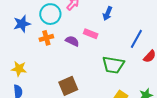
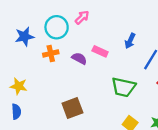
blue arrow: (107, 14) -> (130, 41), moved

